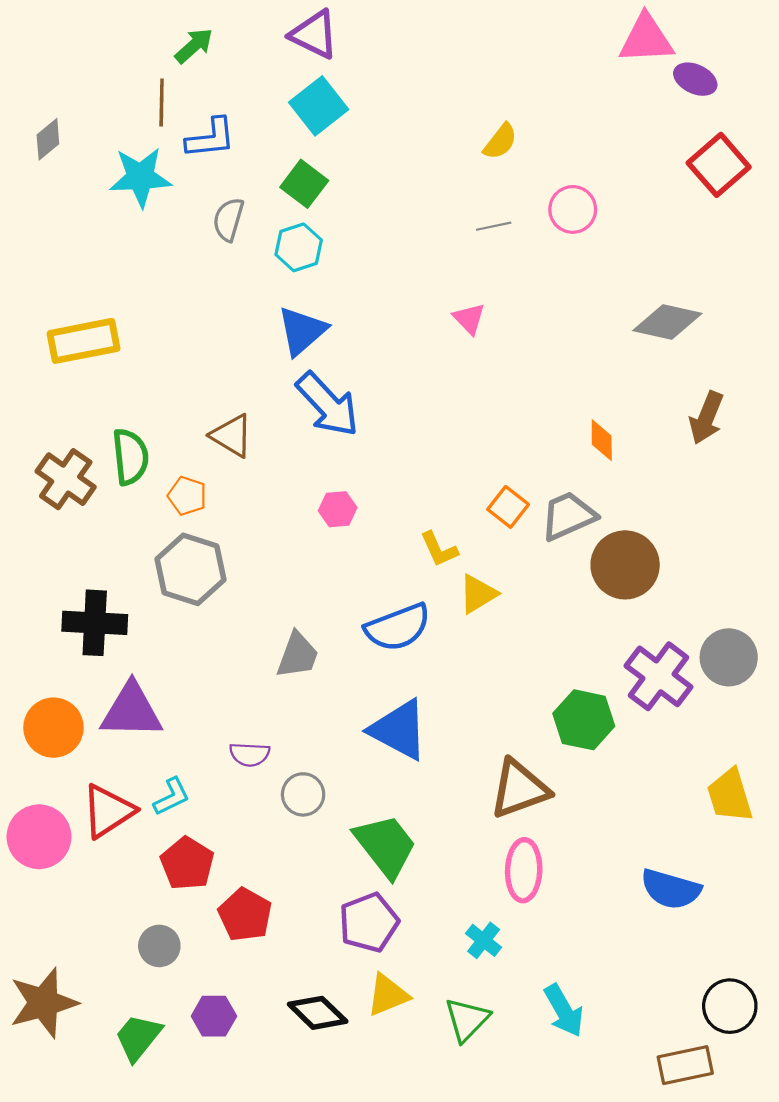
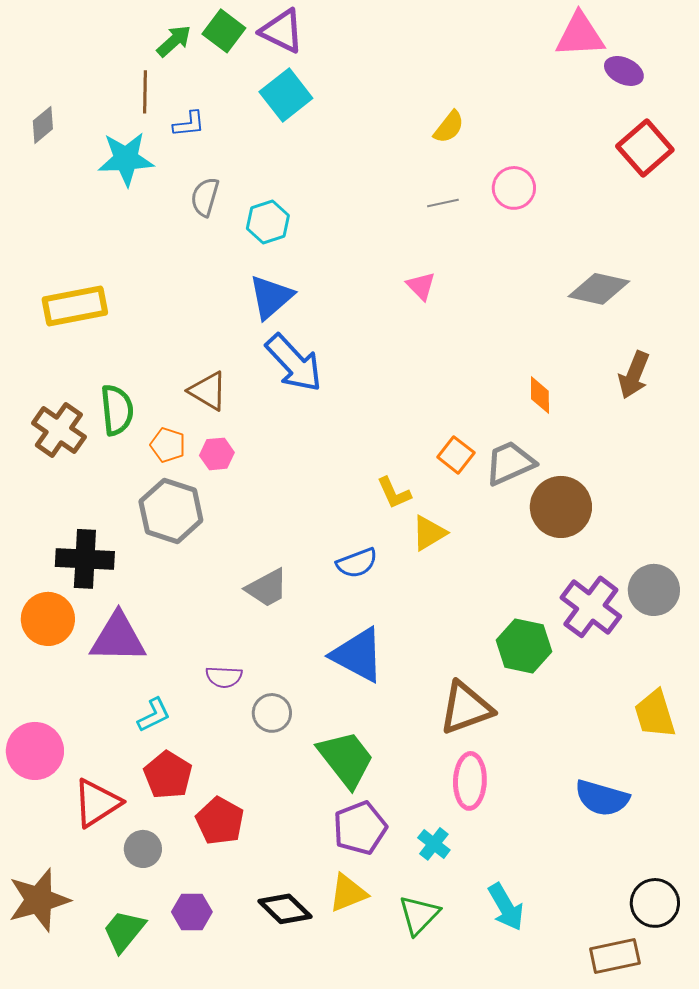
blue L-shape: (211, 138) -> (189, 124), size x0.7
green square: (304, 184) -> (224, 31), moved
pink hexagon: (338, 509) -> (217, 454), moved
blue semicircle: (398, 627) -> (357, 563), size x0.7
gray trapezoid: (297, 655) -> (267, 588), turned 42
orange circle: (53, 728) -> (48, 619), moved
red triangle: (108, 811) -> (97, 803), moved
purple pentagon: (369, 923) -> (360, 828), moved

